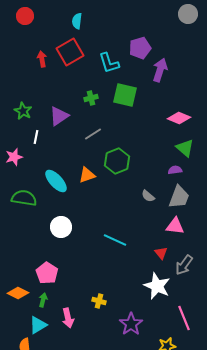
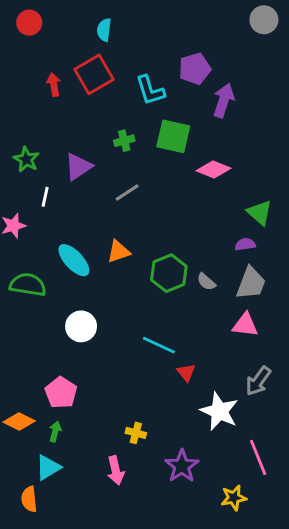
pink diamond: (179, 118) -> (214, 169), moved
green hexagon: (117, 161) -> (169, 273), moved
red triangle: (161, 253) -> (186, 372), moved
pink arrow: (68, 318) -> (116, 470), moved

